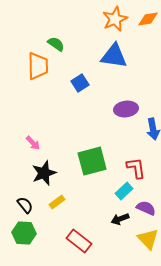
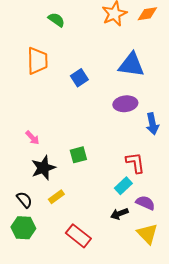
green semicircle: (56, 44) -> (56, 20), moved
blue triangle: (114, 56) -> (131, 65), moved
green square: (92, 161) -> (78, 155), moved, size x0.6

